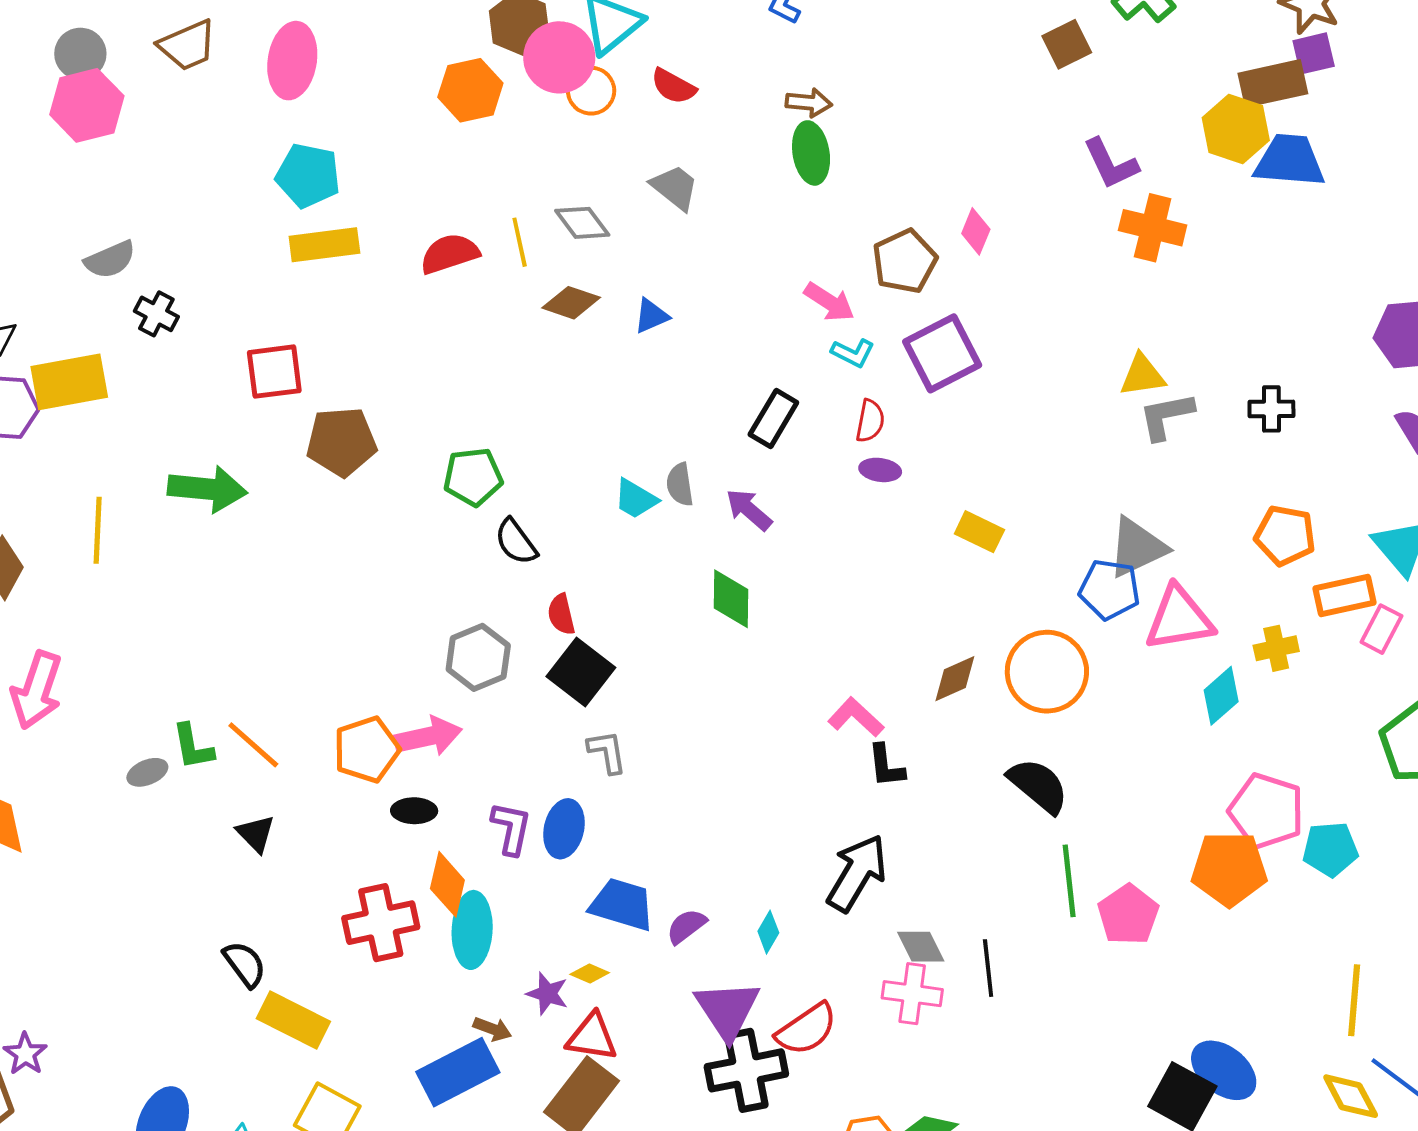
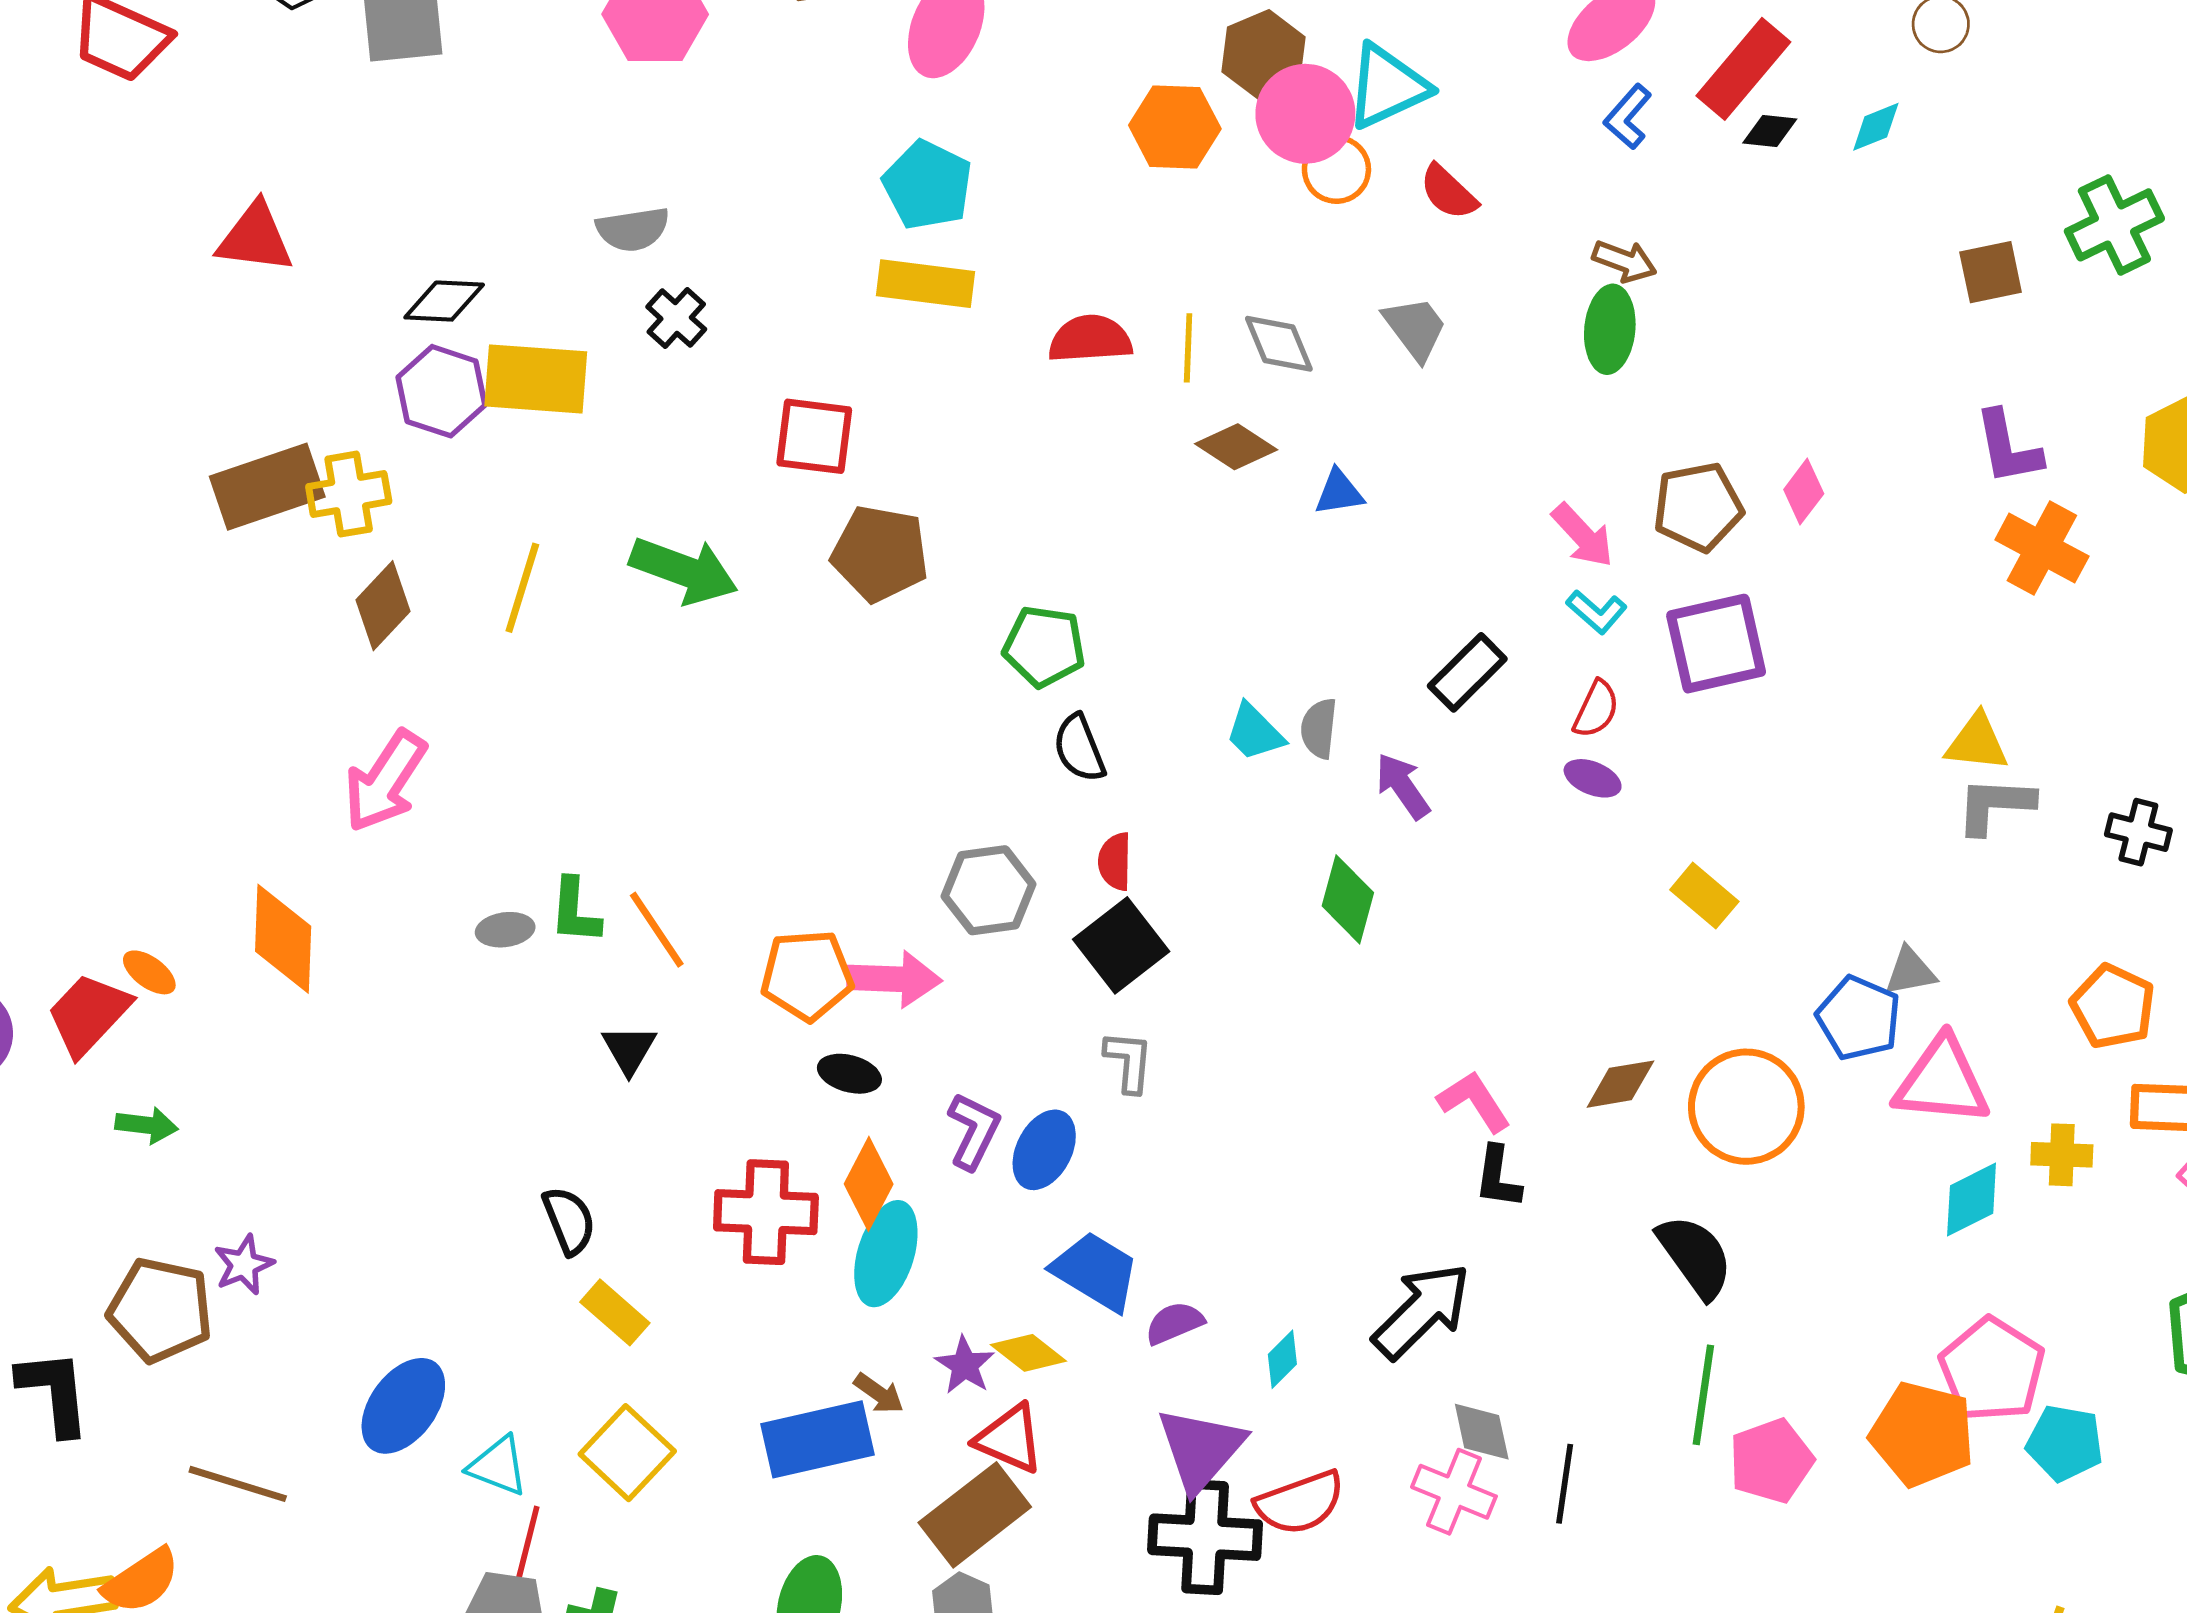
gray triangle: (1137, 547) -> (1910, 971), size x0.6
yellow diamond: (590, 974) -> (1028, 1353), size x1.4
yellow rectangle: (293, 1020) -> (615, 1312), size x0.7

